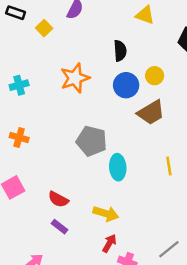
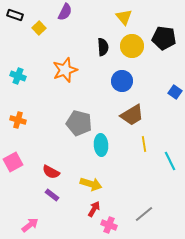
yellow triangle: (145, 15) -> (124, 17), turned 30
yellow circle: (155, 76) -> (132, 46), moved, size x1.5
cyan cross: (19, 85) -> (18, 76), turned 35
blue circle: (126, 85) -> (122, 81), moved
brown trapezoid: (151, 113) -> (132, 115), moved

